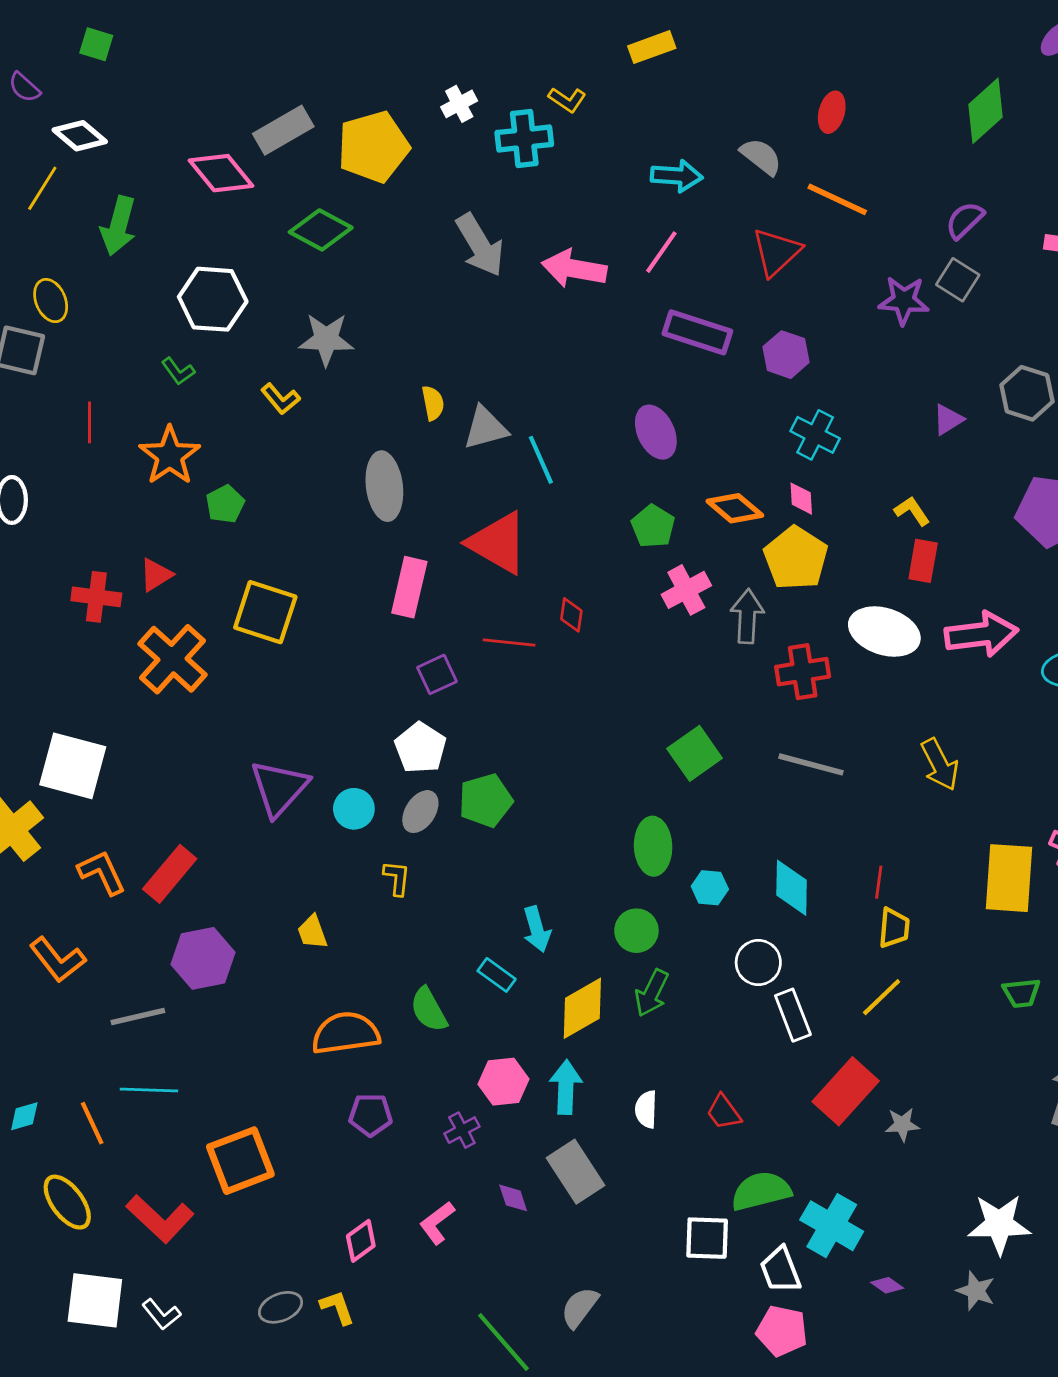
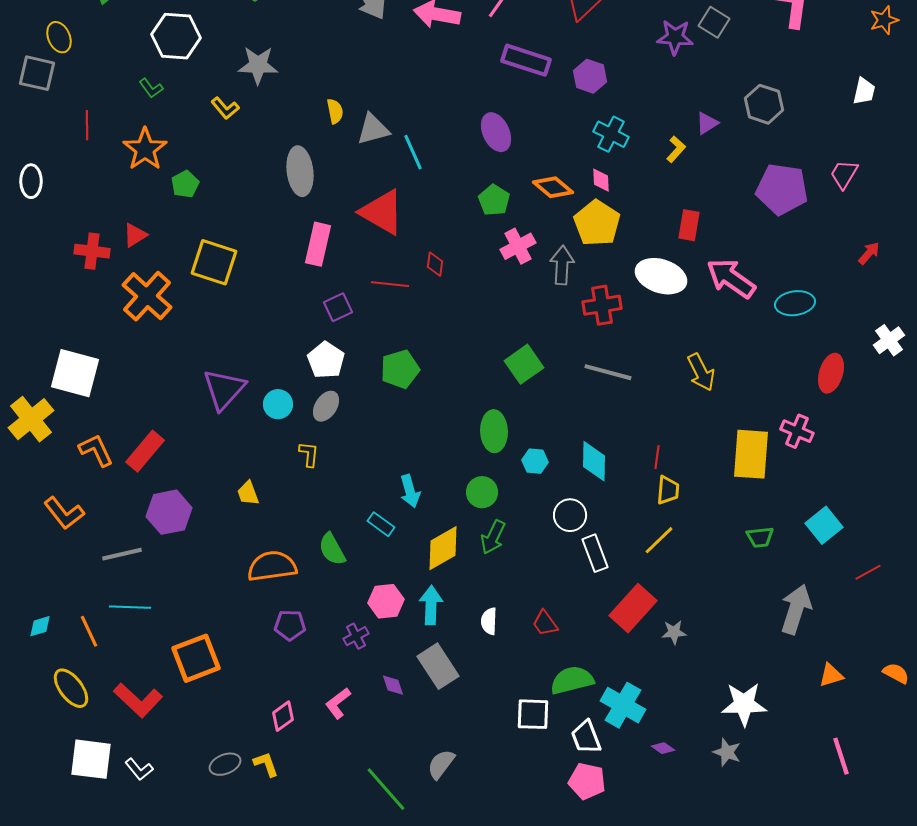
yellow L-shape: (912, 511) -> (676, 149), moved, turned 76
pink arrow: (981, 634) -> (731, 278), turned -138
green pentagon: (485, 800) -> (400, 369), moved

